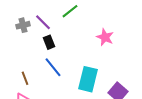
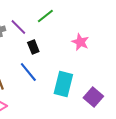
black rectangle: (49, 42) -> (33, 47), moved

